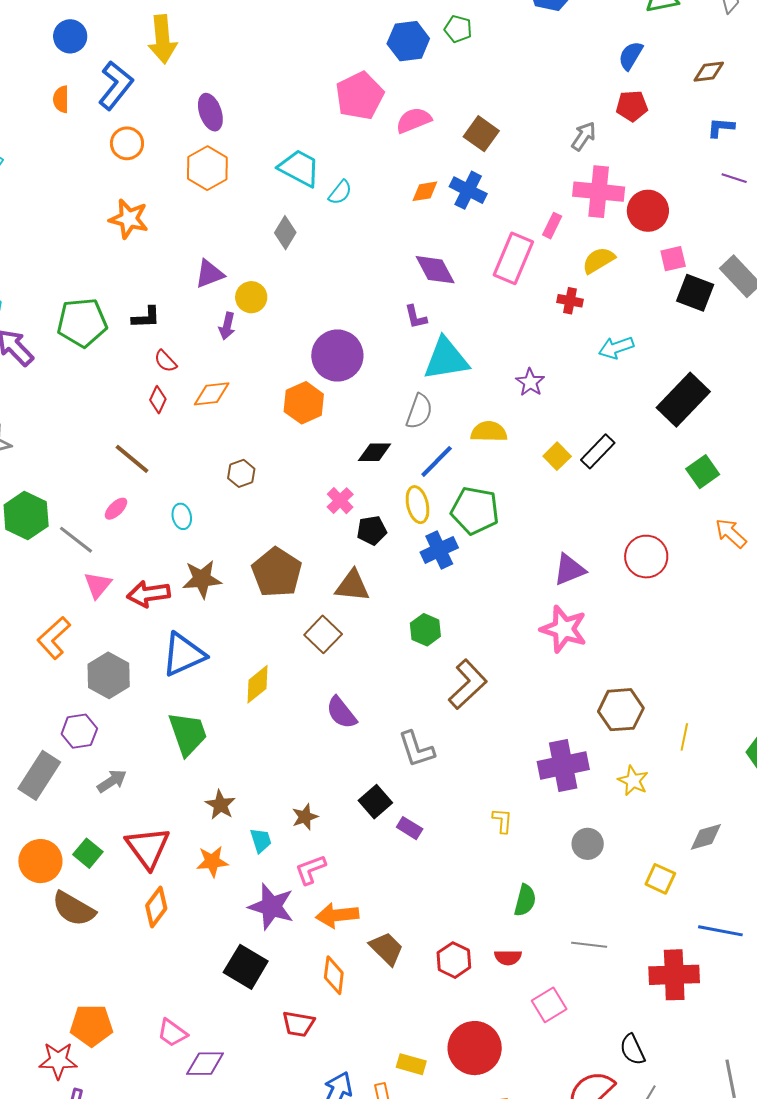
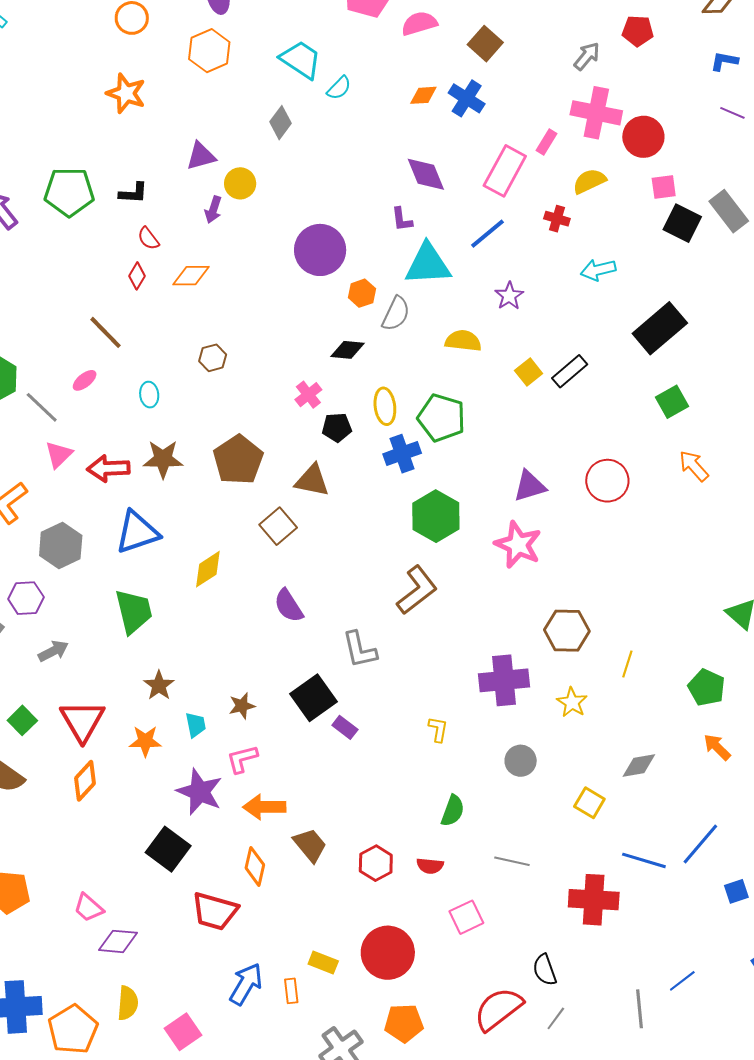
orange hexagon: (304, 403) -> (362, 293), moved, size x0.7
blue line: (437, 461) -> (488, 234), moved
green hexagon: (425, 630) -> (436, 516), moved, size x1.6
black square: (375, 802) -> (314, 698), size x1.4
red trapezoid: (298, 1024) -> (215, 911), size x1.4

